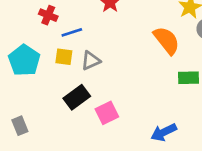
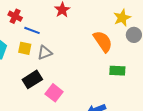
blue line: (72, 32) -> (32, 30), turned 35
pink square: (107, 113) -> (54, 93), turned -30

